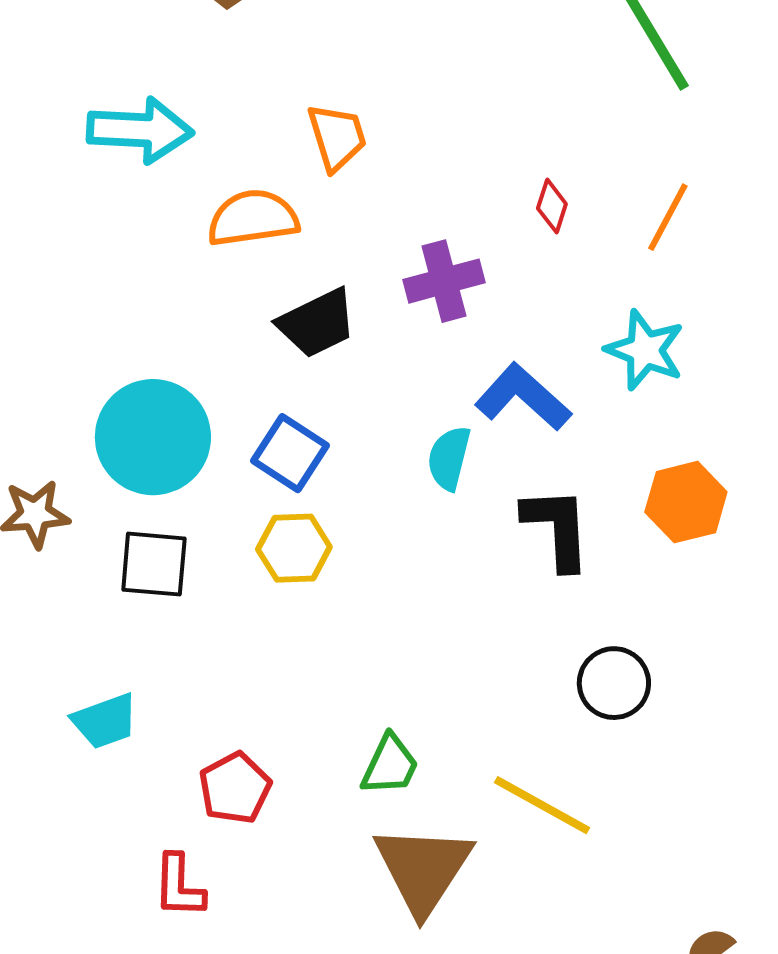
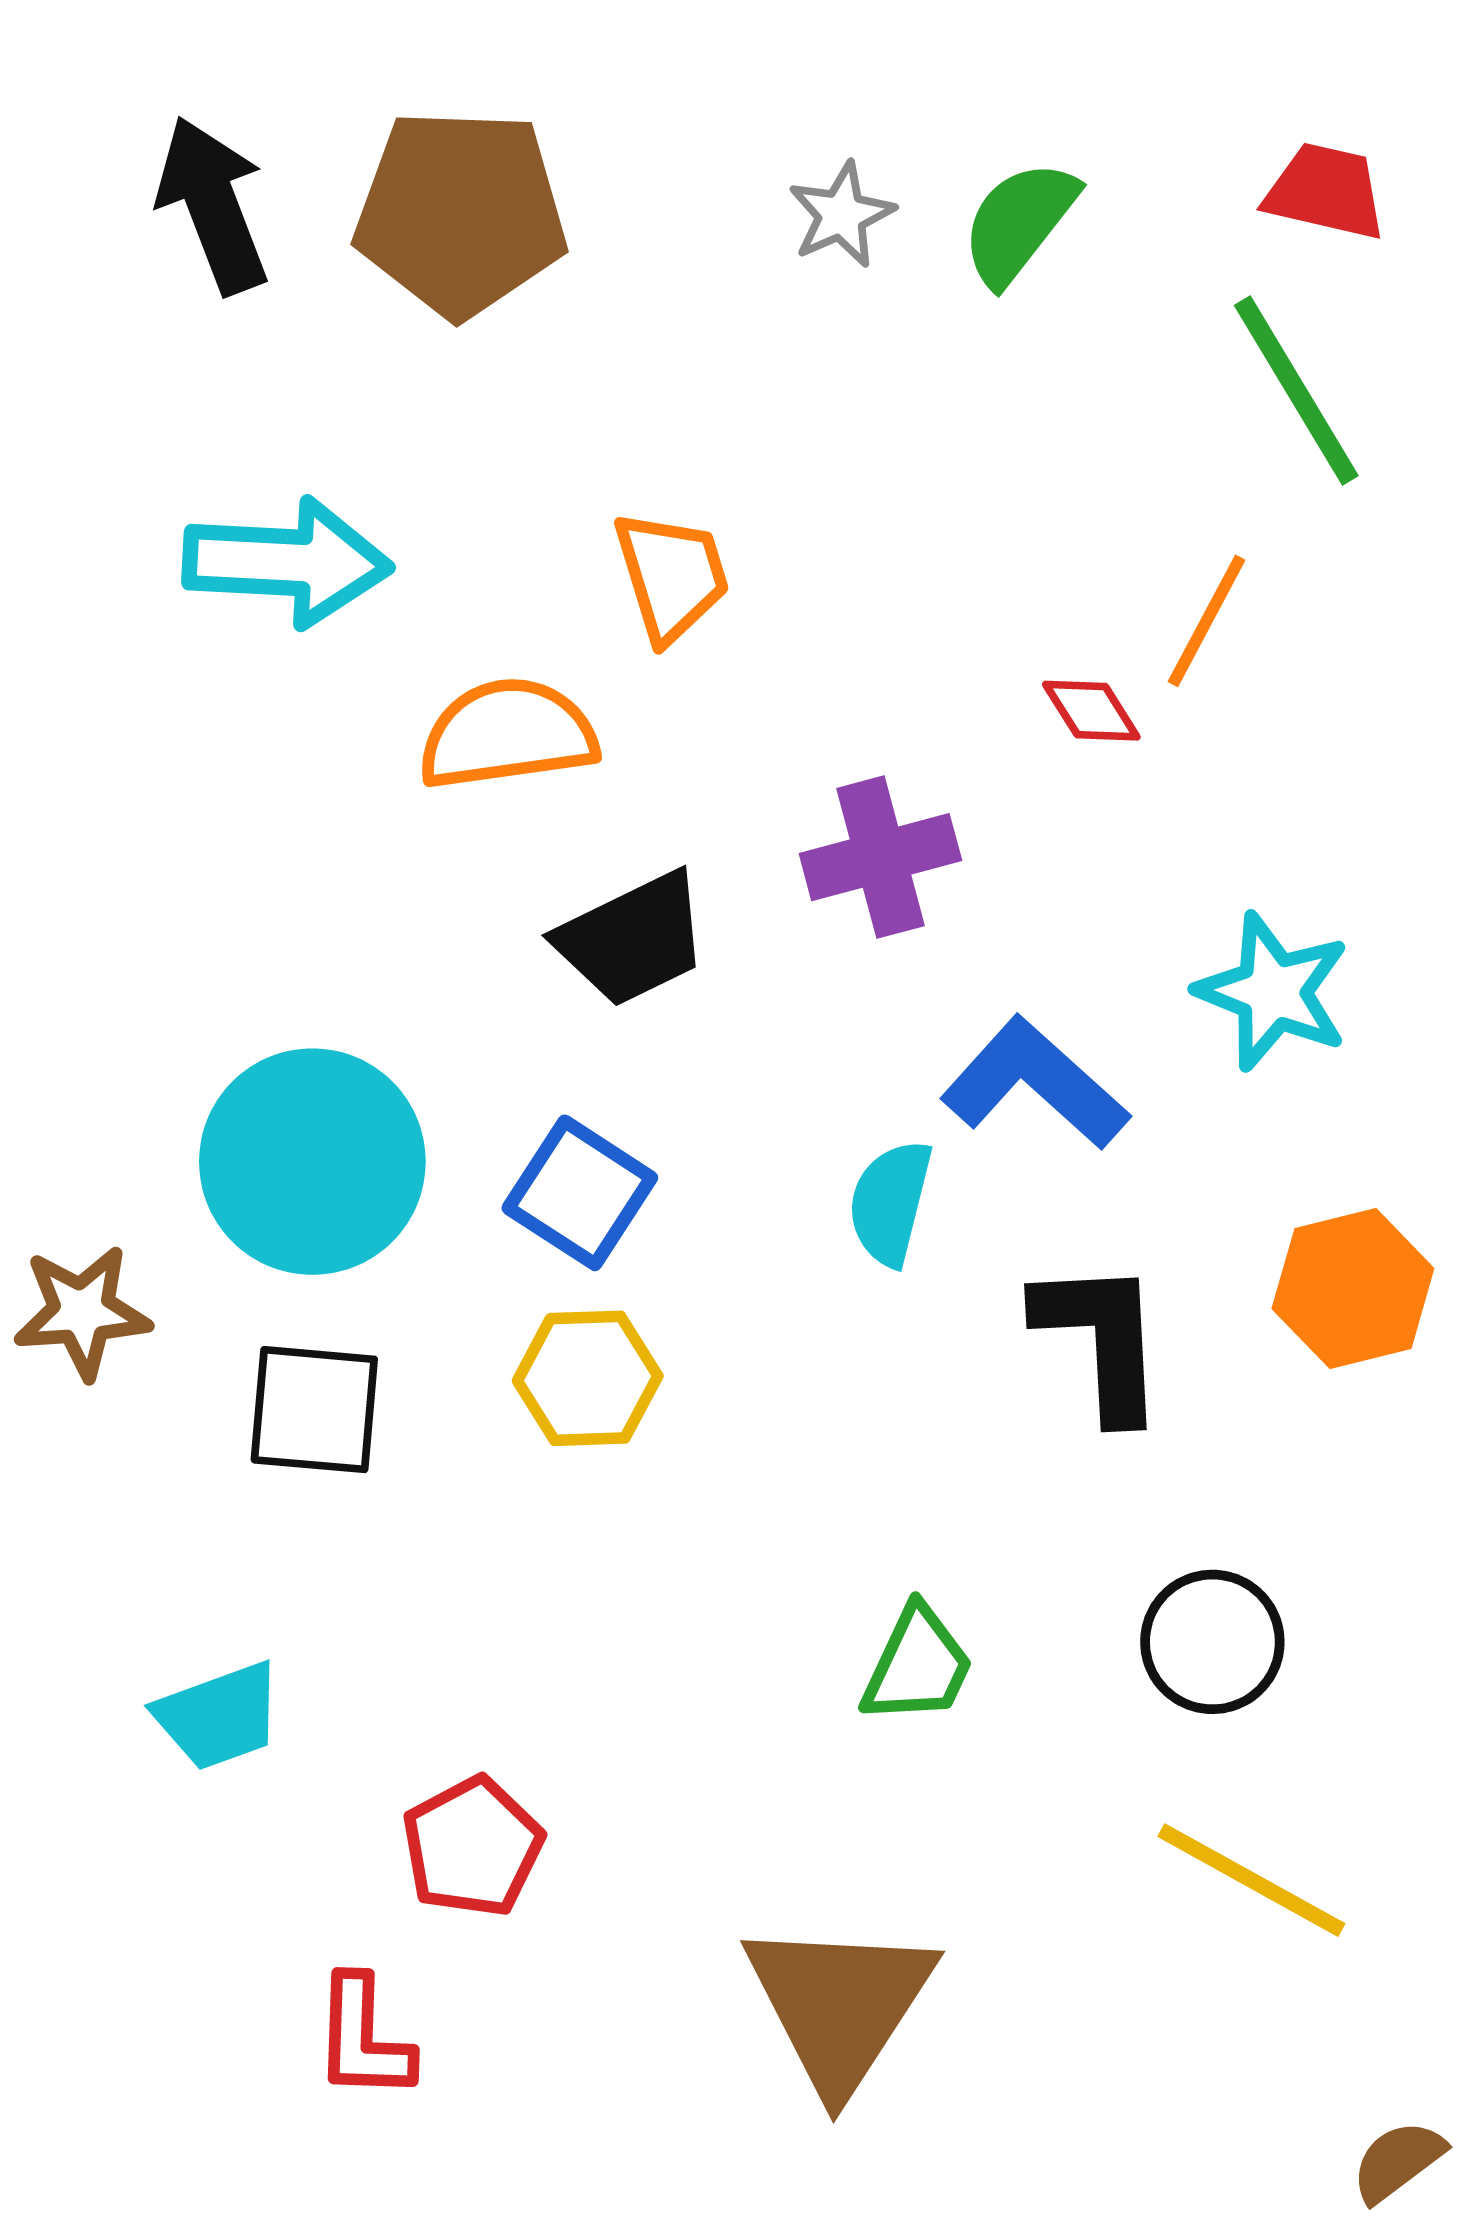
red diamond: (552, 206) -> (1091, 711), turned -50
orange line: (668, 217) -> (1207, 621), moved
green trapezoid: (390, 765) -> (918, 1665), moved
yellow line: (542, 805) -> (1251, 1880), moved

